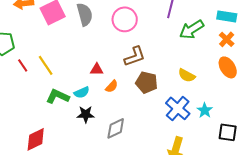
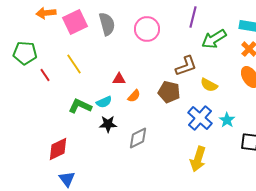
brown L-shape: (135, 56) -> (186, 66), moved
yellow line: (46, 65) -> (74, 64), moved

